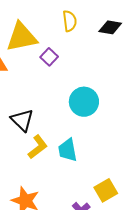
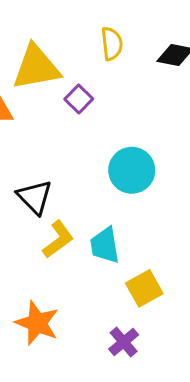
yellow square: (106, 190) -> (144, 288), moved

